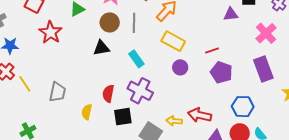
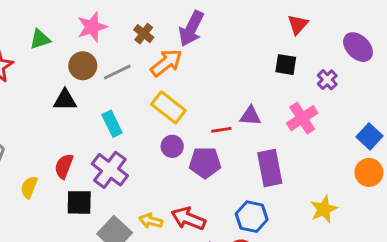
purple triangle: (231, 14) -> (250, 116), moved
gray line: (134, 23) -> (117, 72), turned 54
purple rectangle: (263, 69) -> (270, 168), moved
purple pentagon: (221, 72) -> (205, 163), moved, turned -30

